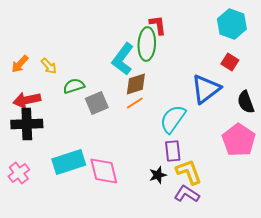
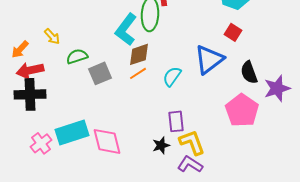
orange arrow: (20, 64) -> (20, 49), moved
cyan semicircle: (173, 119) -> (172, 76), moved, size x0.7
pink cross: (19, 173) -> (41, 143), moved

